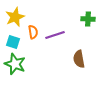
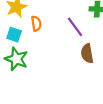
purple line: (55, 35) -> (75, 27), moved, turned 72

